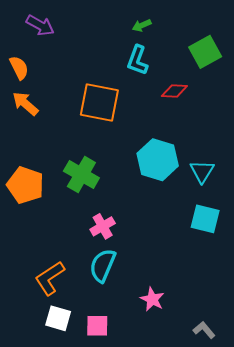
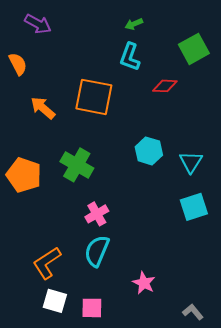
orange arrow: (25, 104) -> (43, 108), moved
cyan hexagon: (158, 160) -> (149, 151), size x0.7
cyan square: (205, 219) -> (194, 207), turned -32

